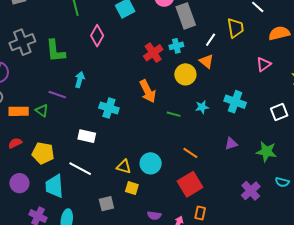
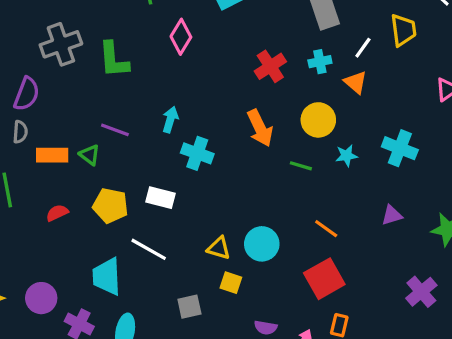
cyan cross: (176, 46) -> (320, 62), moved
yellow circle: (185, 74) -> (318, 120), moved
cyan arrow: (80, 80) -> (170, 120), moved
red semicircle: (15, 143) -> (57, 213), moved
yellow pentagon: (43, 153) -> (110, 206), moved
purple circle: (19, 183) -> (41, 298), moved

